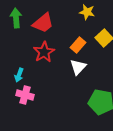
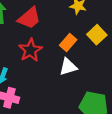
white triangle: (78, 67) -> (68, 67), turned 30

